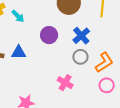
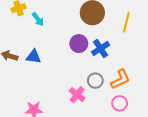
purple circle: (49, 35) -> (79, 44), moved
gray circle: (80, 57) -> (95, 81), moved

